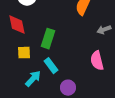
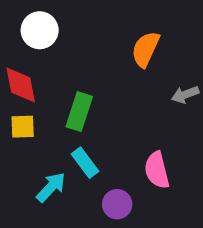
yellow square: (24, 53) -> (23, 127), moved
pink semicircle: (97, 61) -> (157, 170), moved

